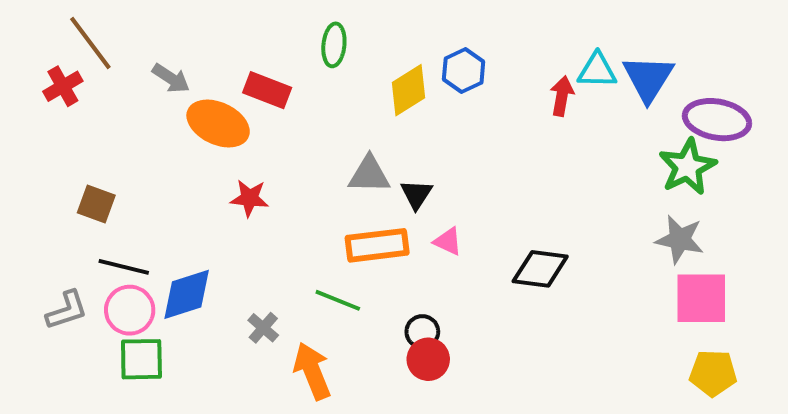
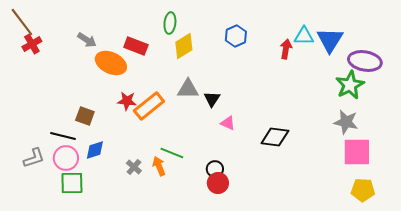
brown line: (90, 43) -> (22, 22), moved
yellow diamond: (409, 90) -> (184, 46), moved
brown square: (96, 204) -> (85, 116), moved
orange rectangle: (377, 245) -> (149, 106), moved, turned -32
blue diamond: (187, 294) -> (95, 150), size x0.7
orange arrow: (312, 371) -> (159, 166), moved, size x0.7

